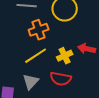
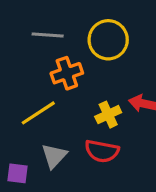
yellow line: (36, 56) -> (38, 113), moved

